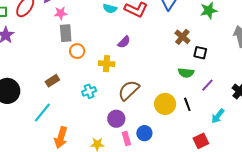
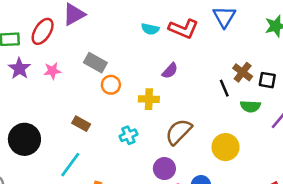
pink star: (61, 13) -> (52, 71), moved
gray rectangle: (66, 33) -> (95, 63), turned -54
brown cross: (182, 37) -> (243, 72), moved
brown rectangle: (52, 81) -> (81, 124), turned 64
black line: (187, 104) -> (224, 88), moved

